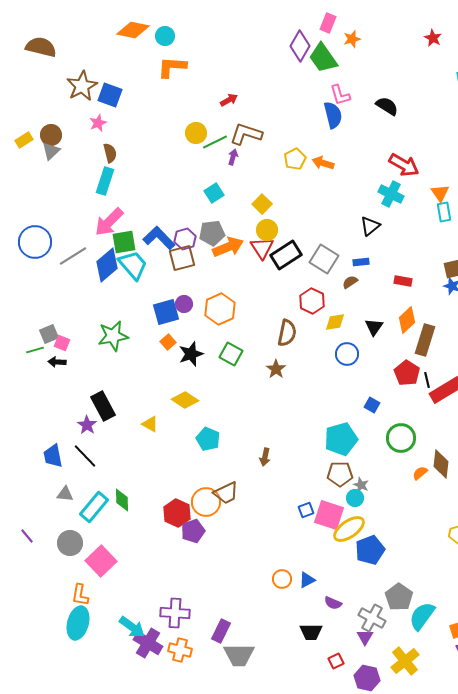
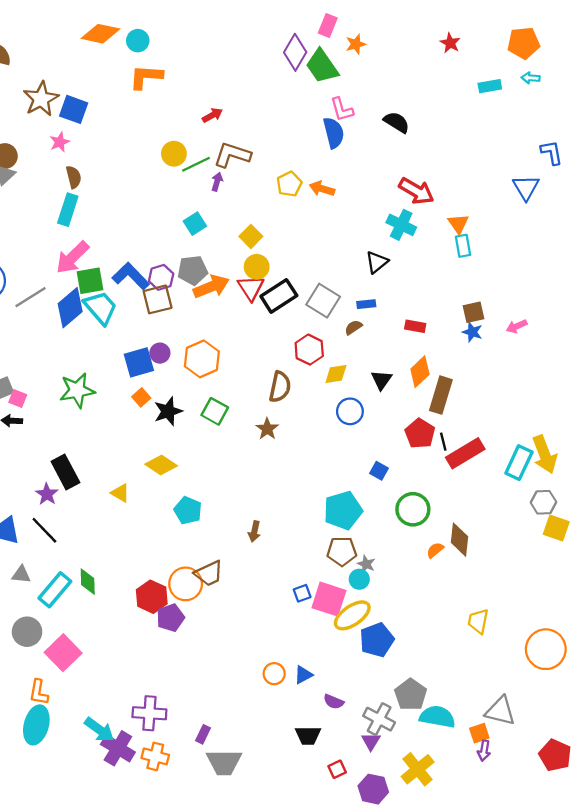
cyan semicircle: (422, 616) -> (437, 717), turned 64
purple rectangle: (221, 631) -> (203, 734), size x0.7

